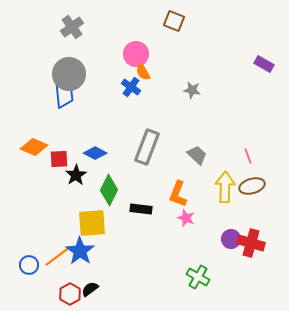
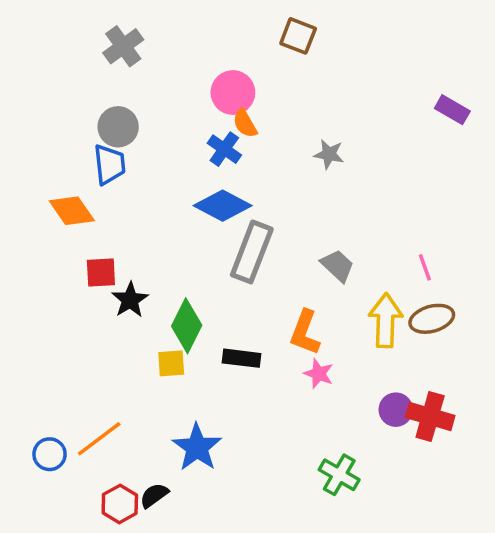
gray circle: (69, 74) -> (118, 127), size x0.7
orange diamond: (34, 147) -> (72, 211), moved, turned 32
blue diamond: (95, 153) -> (223, 206), moved, size x1.4
yellow square: (92, 223) -> (171, 363), moved, size x0.6
blue star: (80, 251) -> (197, 447), moved

